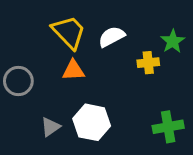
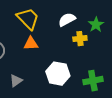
white semicircle: (112, 37) -> (67, 20), moved
white hexagon: (92, 122) -> (58, 74), moved

